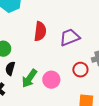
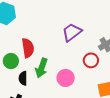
red semicircle: (40, 31) -> (28, 48), moved
green arrow: (29, 78) -> (41, 68), moved

